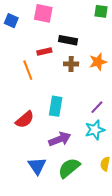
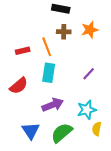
red rectangle: (44, 52) -> (23, 51), moved
orange line: (28, 70) -> (47, 47), moved
cyan star: (95, 130) -> (87, 110), moved

